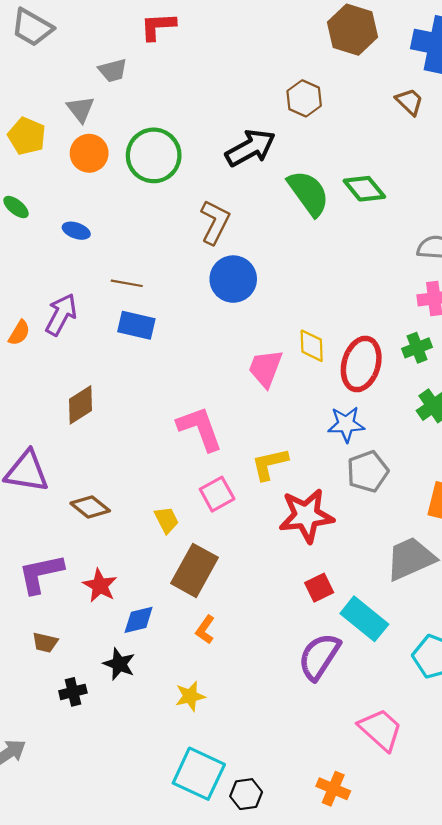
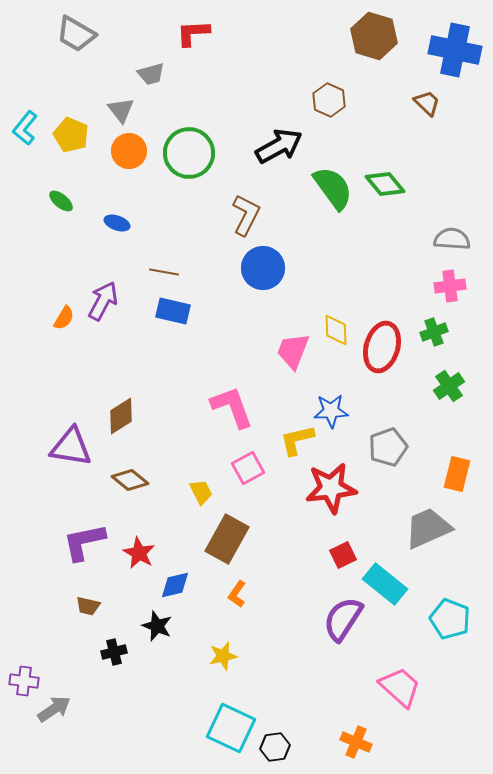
brown diamond: (81, 405) -> (121, 416), moved
blue star: (346, 424) -> (331, 411), moved

